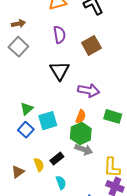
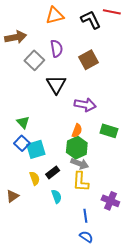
brown arrow: (18, 24) -> (16, 37), size x1.5
gray square: (18, 47) -> (34, 60), moved
green triangle: (27, 109) -> (23, 122), turned -32
cyan square: (48, 121) -> (36, 149), moved
yellow L-shape: (112, 167) -> (81, 182), moved
brown triangle: (18, 172) -> (12, 196), moved

